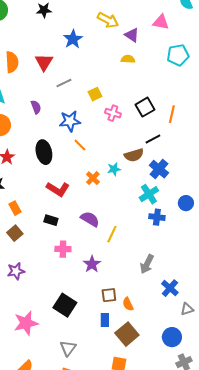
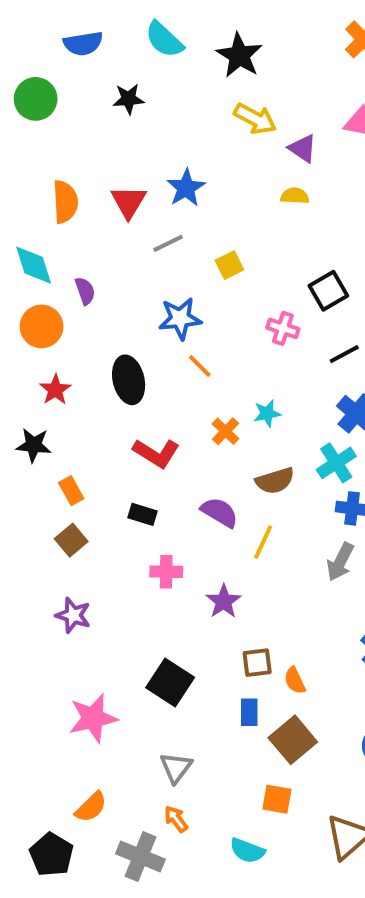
blue star: (73, 39) -> (186, 188), moved
purple semicircle: (36, 107) -> (85, 291), moved
pink cross: (113, 113) -> (283, 328), moved
brown semicircle: (134, 155) -> (275, 481), moved
gray arrow: (147, 264) -> (340, 562), moved
purple star: (16, 271) -> (73, 615), turned 30

